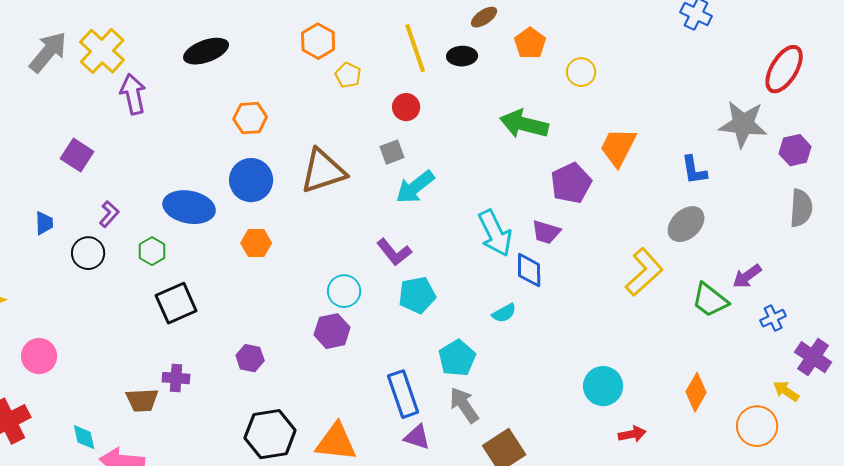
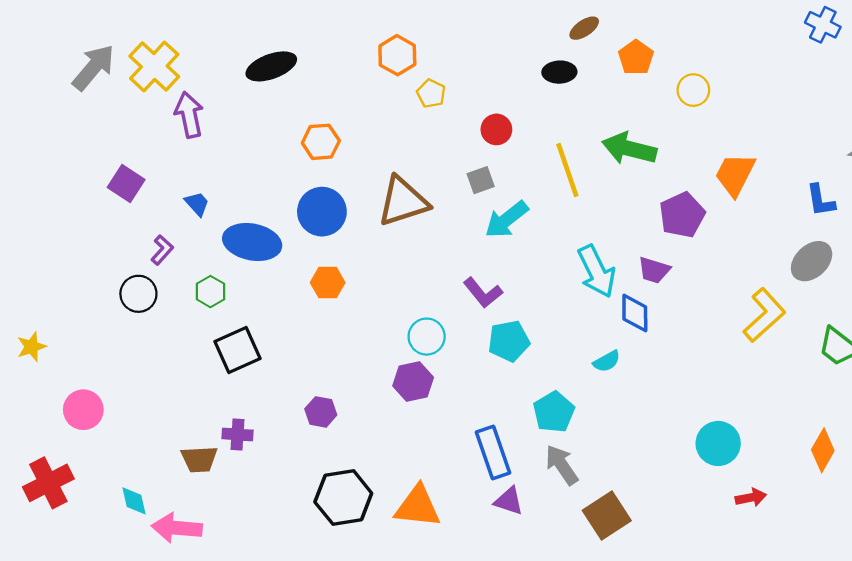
yellow line: (415, 48) -> (567, 170), moved
blue trapezoid: (44, 223) -> (197, 204), moved, turned -40

